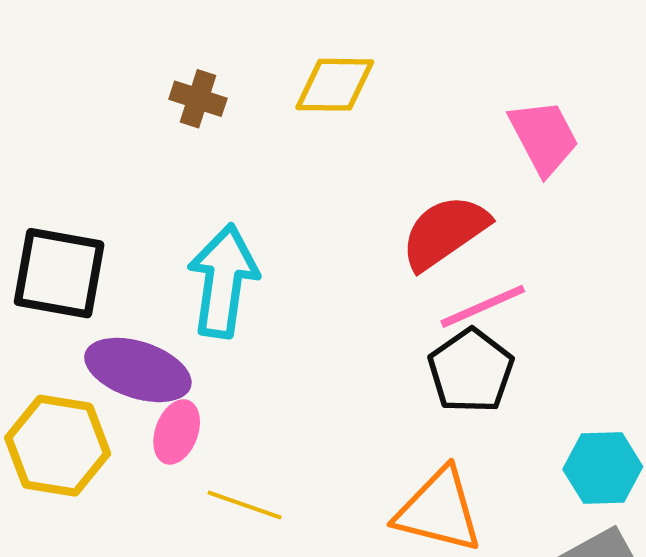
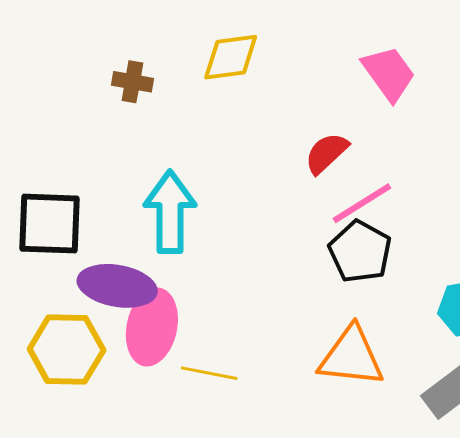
red semicircle: (445, 232) -> (326, 153), size x0.7
pink ellipse: (177, 432) -> (152, 327), size x1.6

